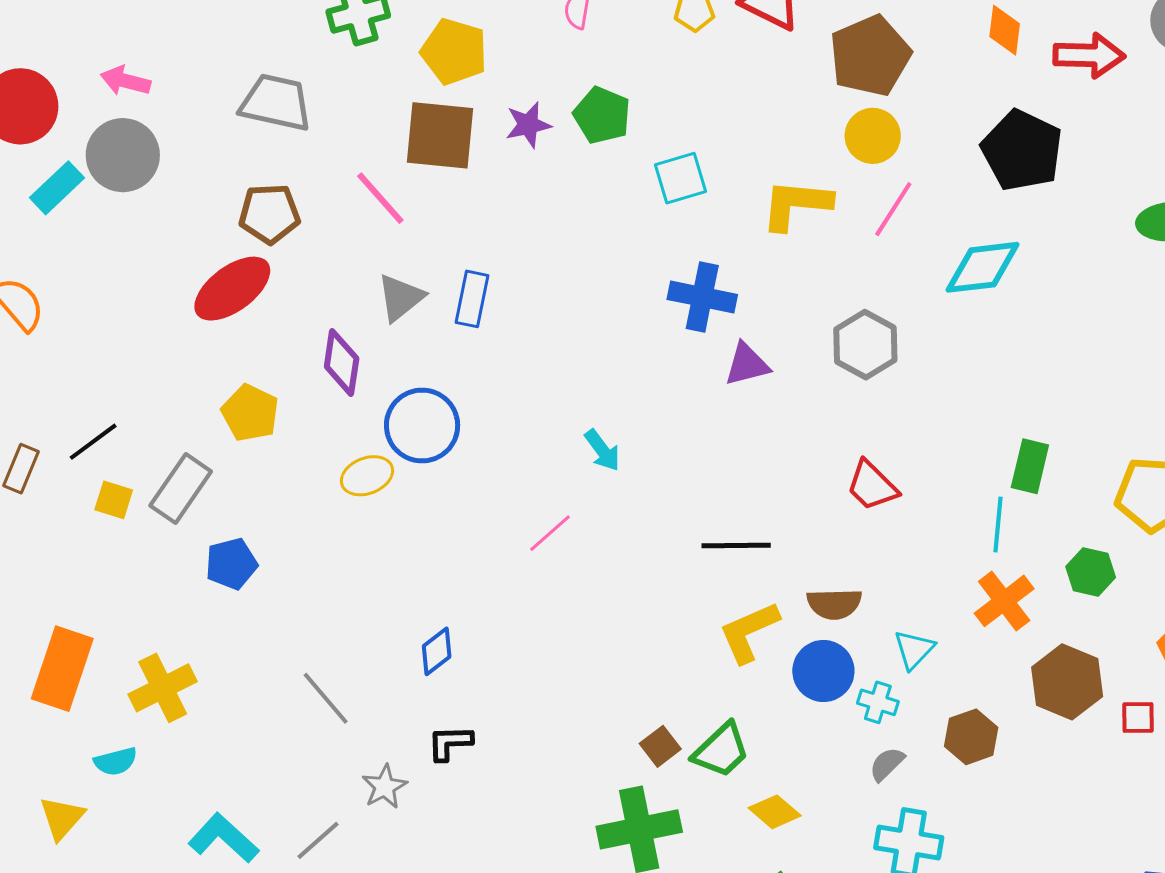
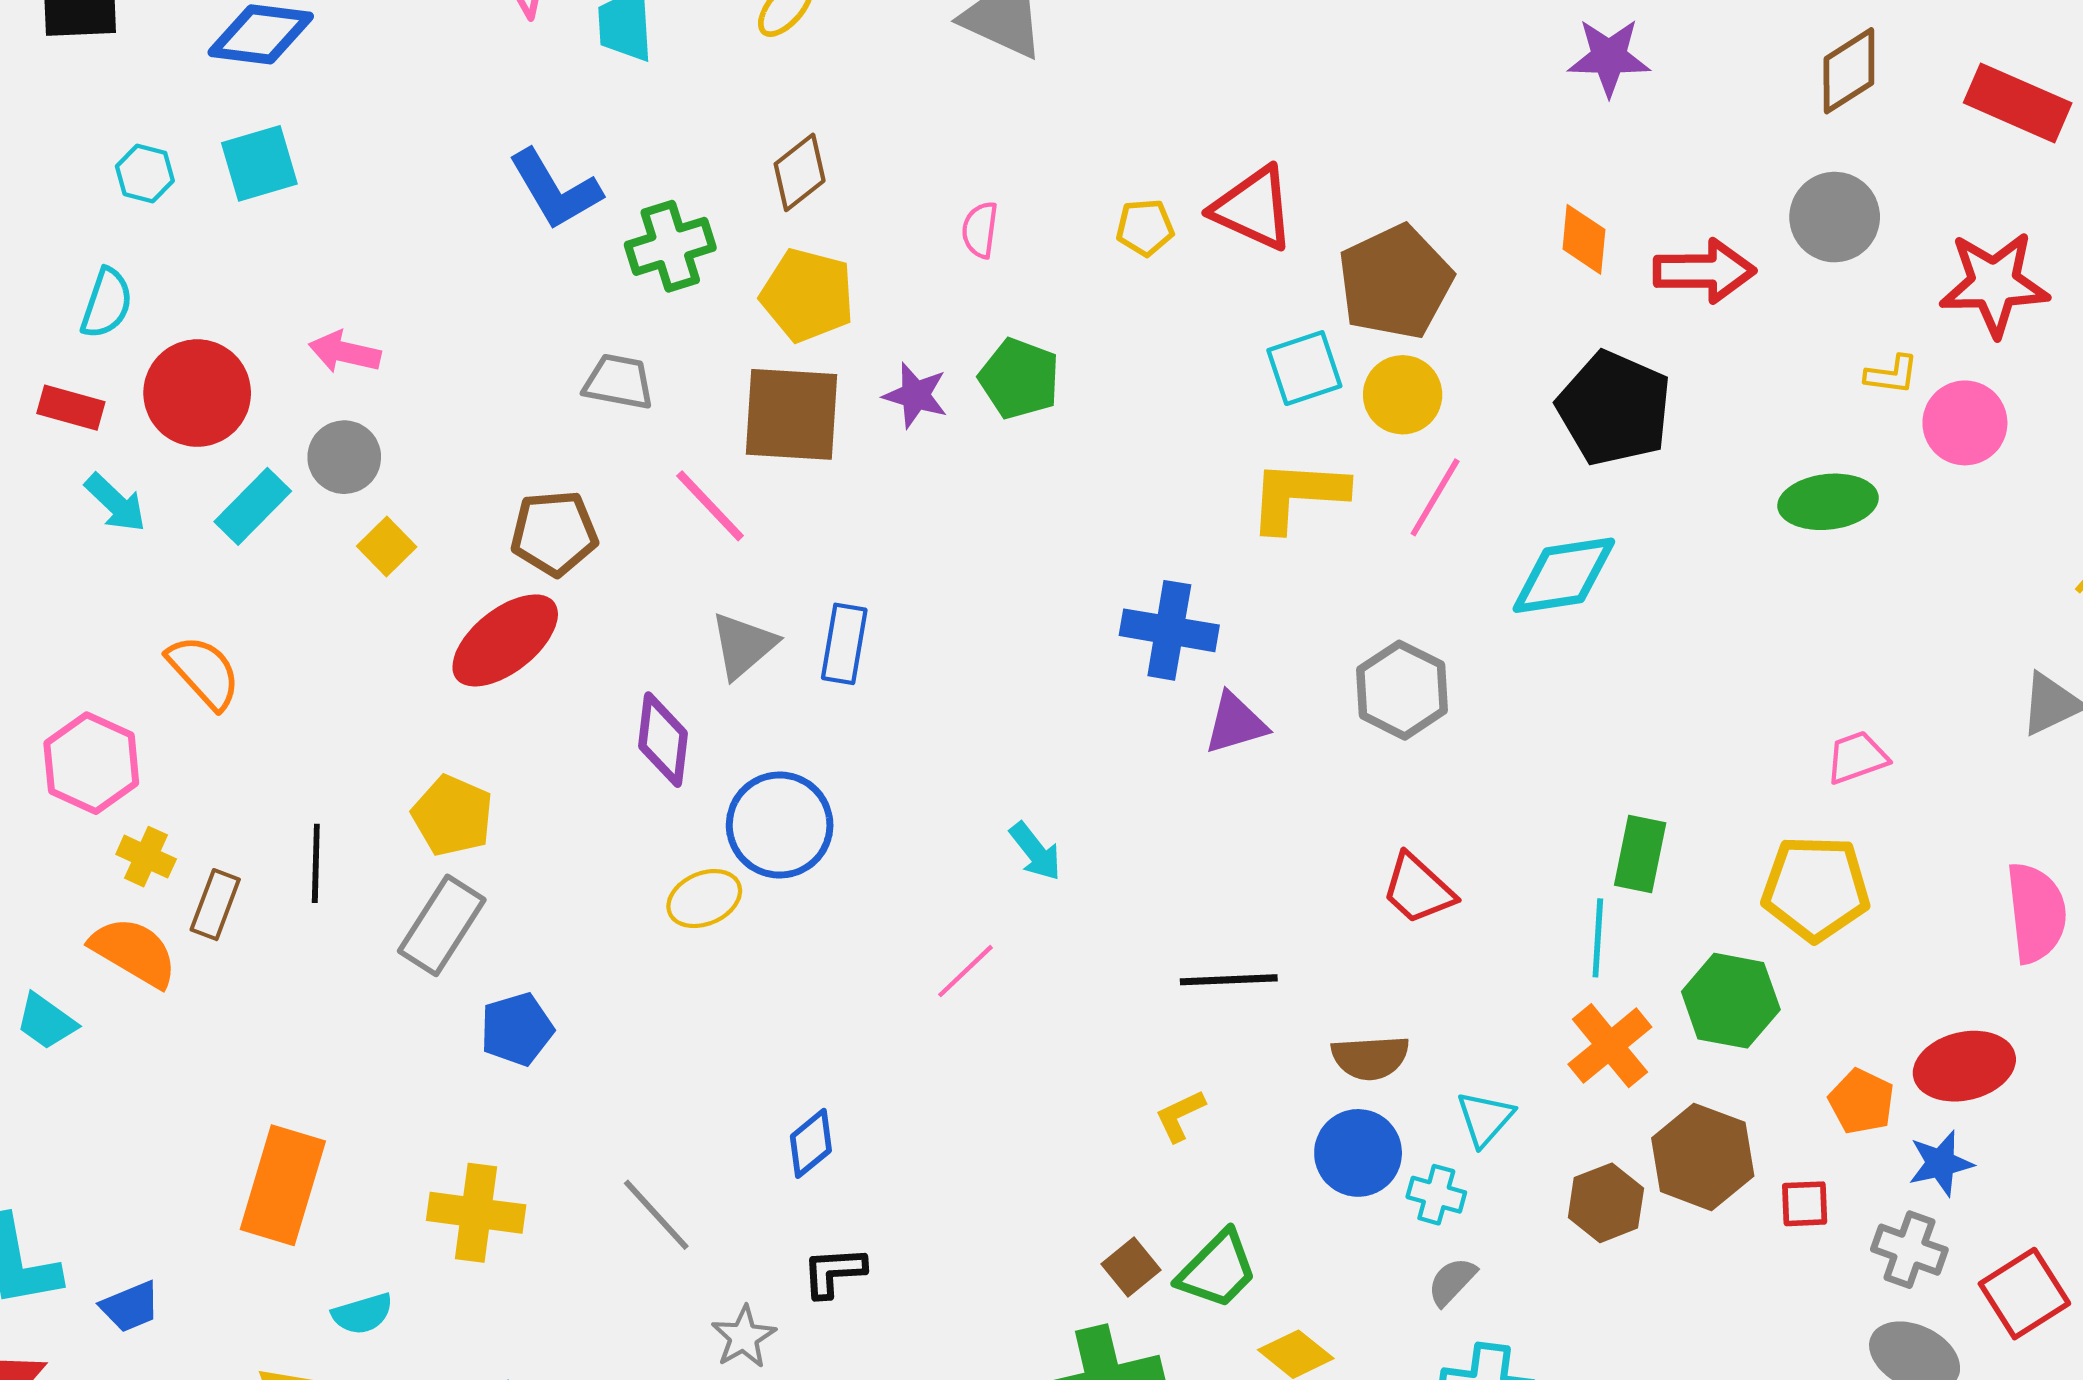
gray trapezoid: (276, 103) -> (619, 382), moved, size x0.7
purple star: (528, 125) -> (915, 395), turned 30
gray circle: (123, 155) -> (344, 457), size x0.7
cyan square: (681, 178) -> (1304, 368), moved
yellow pentagon: (250, 413) -> (453, 816), moved
black line: (93, 442) -> (316, 863), turned -50
yellow square: (114, 500) -> (387, 546), moved, turned 30
green hexagon: (1091, 572) -> (1731, 1001), size x1.4
yellow L-shape: (749, 632) -> (1180, 1116), moved, size x0.6
yellow cross: (163, 688) -> (476, 1213), moved, turned 36
brown hexagon: (971, 737) -> (1606, 1203), moved

